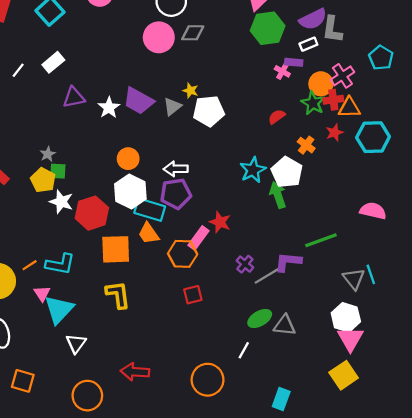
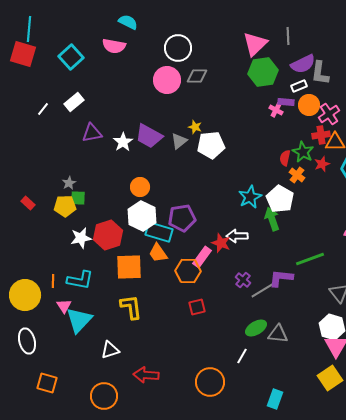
orange circle: (321, 84) -> (309, 105), moved
green star: (313, 103) -> (303, 152), moved
red semicircle: (277, 117) -> (285, 158), moved, turned -42
white arrow: (176, 169) -> (237, 236), moved
yellow pentagon: (43, 180) -> (65, 206), turned -30
white star: (61, 202) -> (81, 238), moved, turned -30
orange line: (30, 265) -> (53, 281), turned -56
white triangle: (76, 343) -> (110, 350), moved, turned 36

